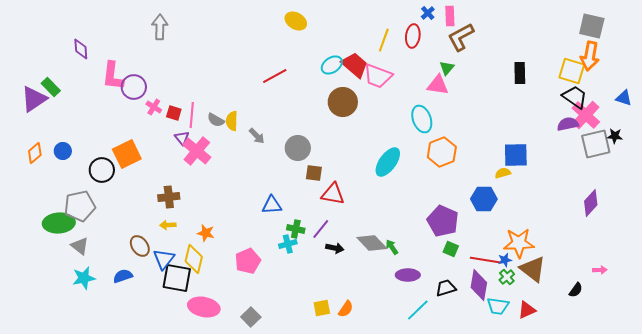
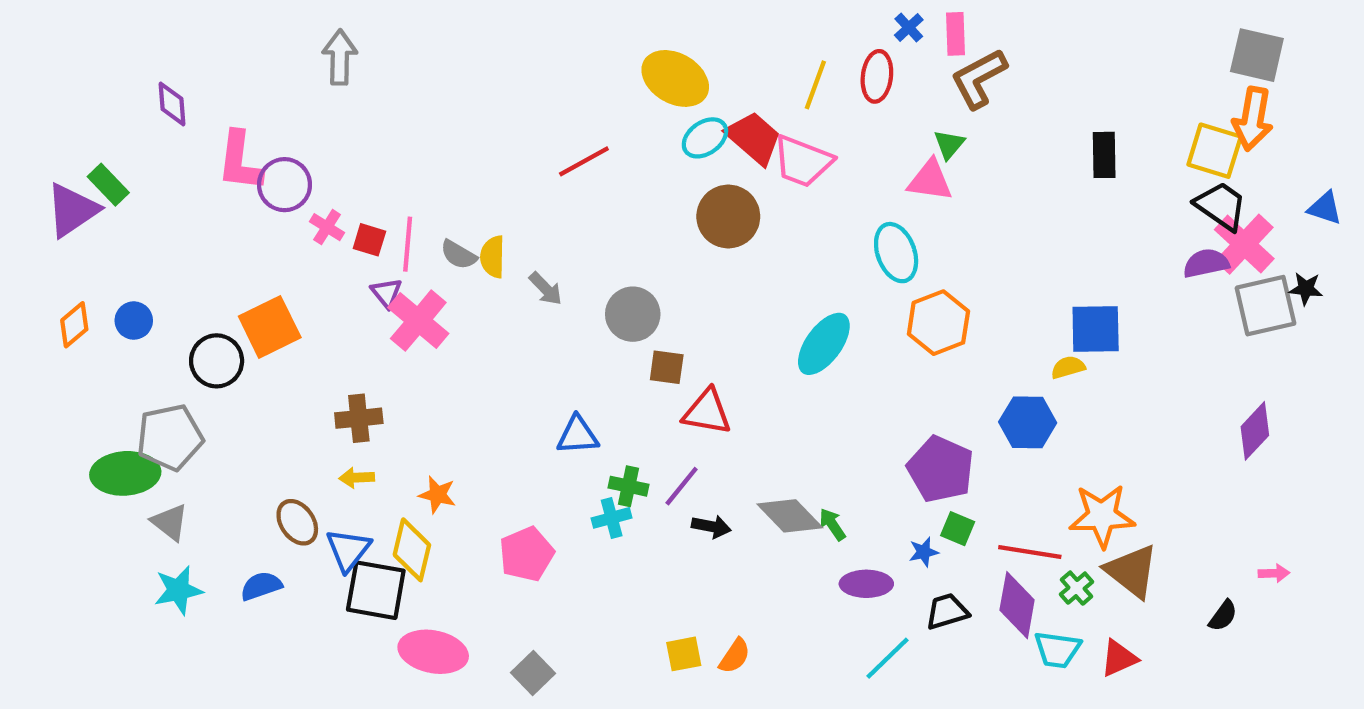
yellow ellipse: (296, 21) -> (675, 78), moved, size x1.4
blue star: (505, 260) -> (924, 552), moved

